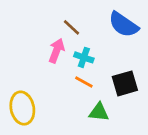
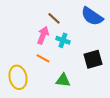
orange line: (84, 82) -> (43, 58), moved
green triangle: (99, 112) -> (63, 80), moved

